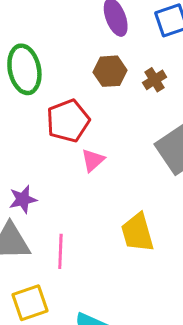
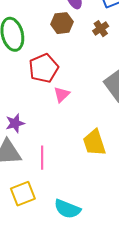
brown hexagon: (110, 71) -> (62, 23), moved
brown cross: (155, 80) -> (101, 29), moved

